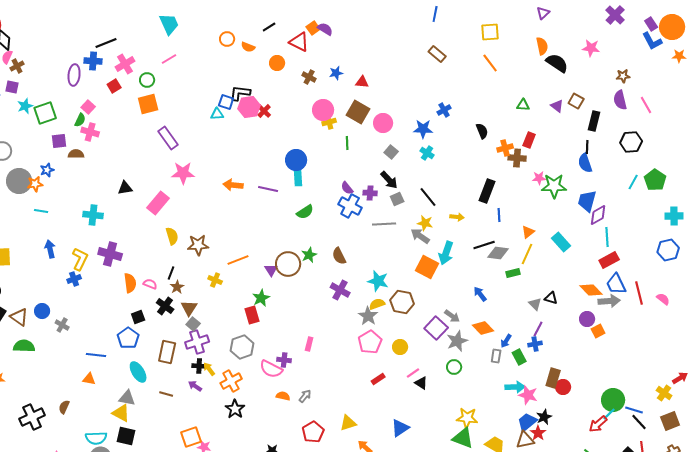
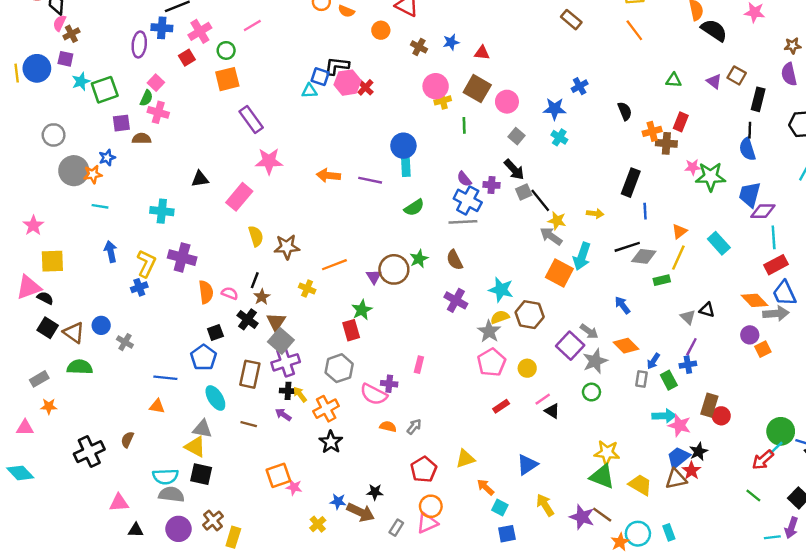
black line: (428, 197) -> (540, 200), moved
purple diamond: (598, 215) -> (763, 211), turned 30
gray line: (384, 224) -> (463, 222), moved
gray square: (193, 324) -> (281, 341), size x1.5

